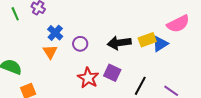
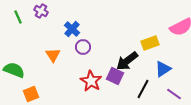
blue cross: (55, 33) -> (72, 29), moved
black arrow: (119, 43) -> (127, 61), moved, turned -30
blue triangle: (160, 44) -> (163, 69), moved

